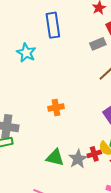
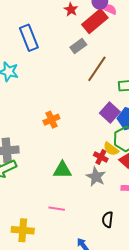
red cross: (94, 154) -> (101, 157), turned -32
gray star: (78, 159) -> (96, 177), moved

